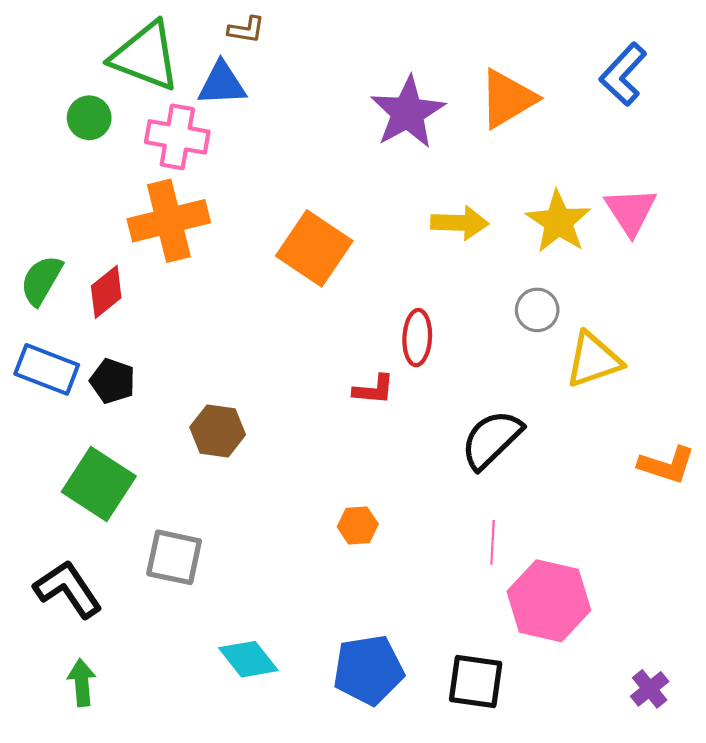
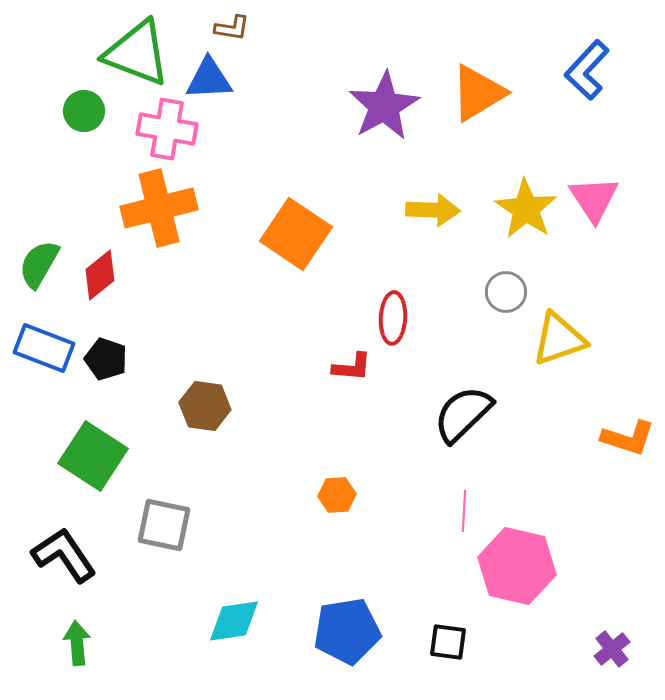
cyan diamond: (248, 659) -> (234, 621), turned -60
black square: (476, 681) -> (448, 642), size x0.7

